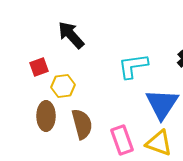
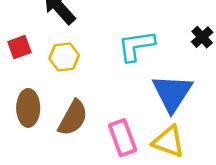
yellow hexagon: (63, 86) -> (64, 57), moved
brown semicircle: (82, 124) -> (73, 118), turned 44

